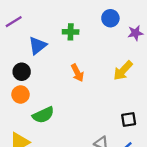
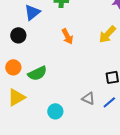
orange circle: (20, 94) -> (13, 67), moved

